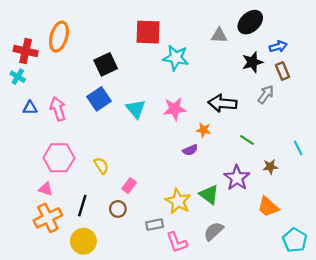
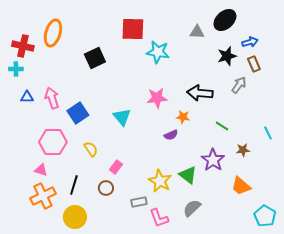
cyan cross: (18, 77) -> (16, 69), turned -32
blue square: (99, 99) -> (78, 113), moved
cyan triangle: (136, 109) -> (122, 117), moved

